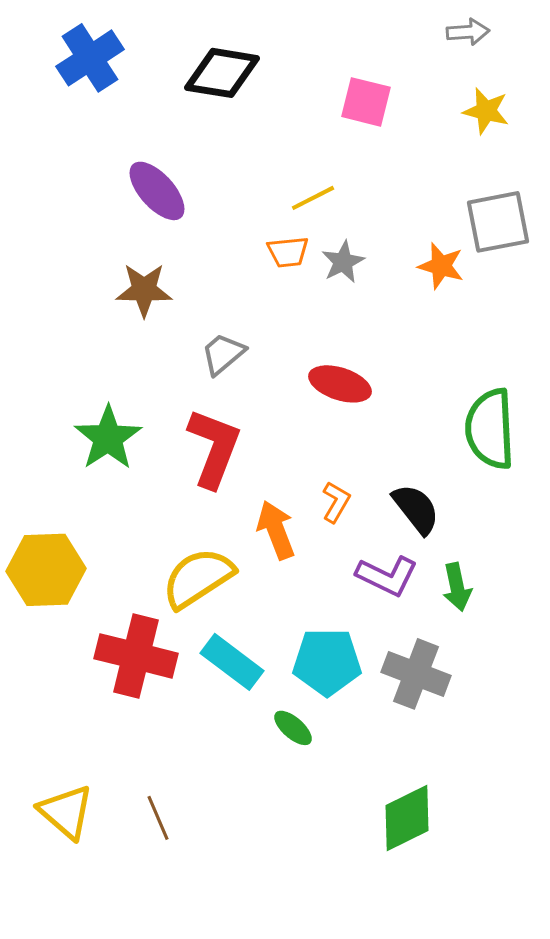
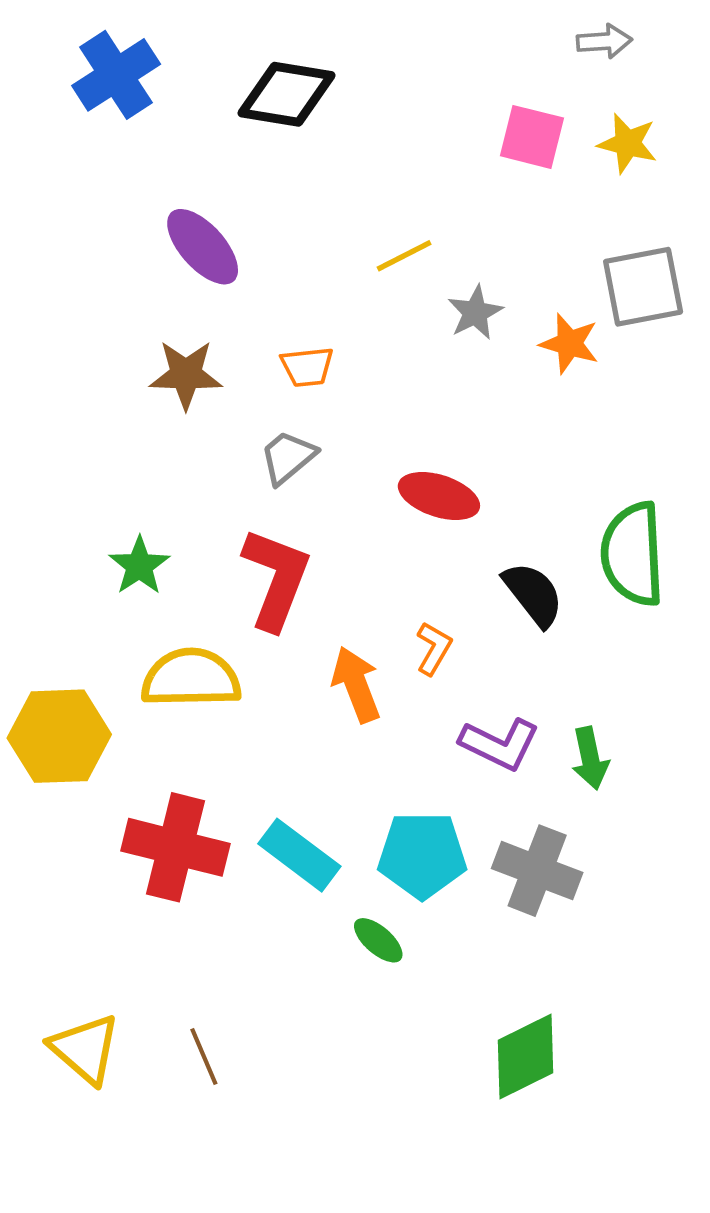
pink square: (366, 102) -> (532, 137), moved
orange trapezoid: (288, 252) -> (307, 367), moved
gray star: (343, 262) -> (475, 313), moved
green star: (108, 438) -> (139, 566), size x0.7
black semicircle: (416, 509) -> (533, 594), moved
yellow semicircle: (198, 578) -> (191, 678), moved, turned 32

